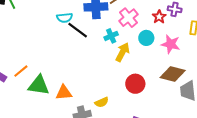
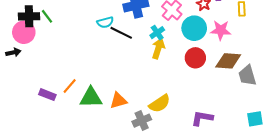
cyan circle: (146, 38) -> (194, 28), size x1.5
yellow arrow: (123, 52) -> (158, 48), moved
red circle: (135, 84) -> (195, 58), moved
yellow semicircle: (102, 102) -> (160, 104), size x1.5

